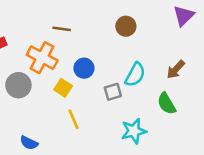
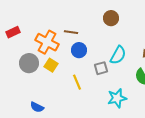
brown line: (62, 29) -> (71, 32), moved
yellow square: (63, 88) -> (51, 65), moved
yellow line: (73, 119) -> (77, 82), moved

